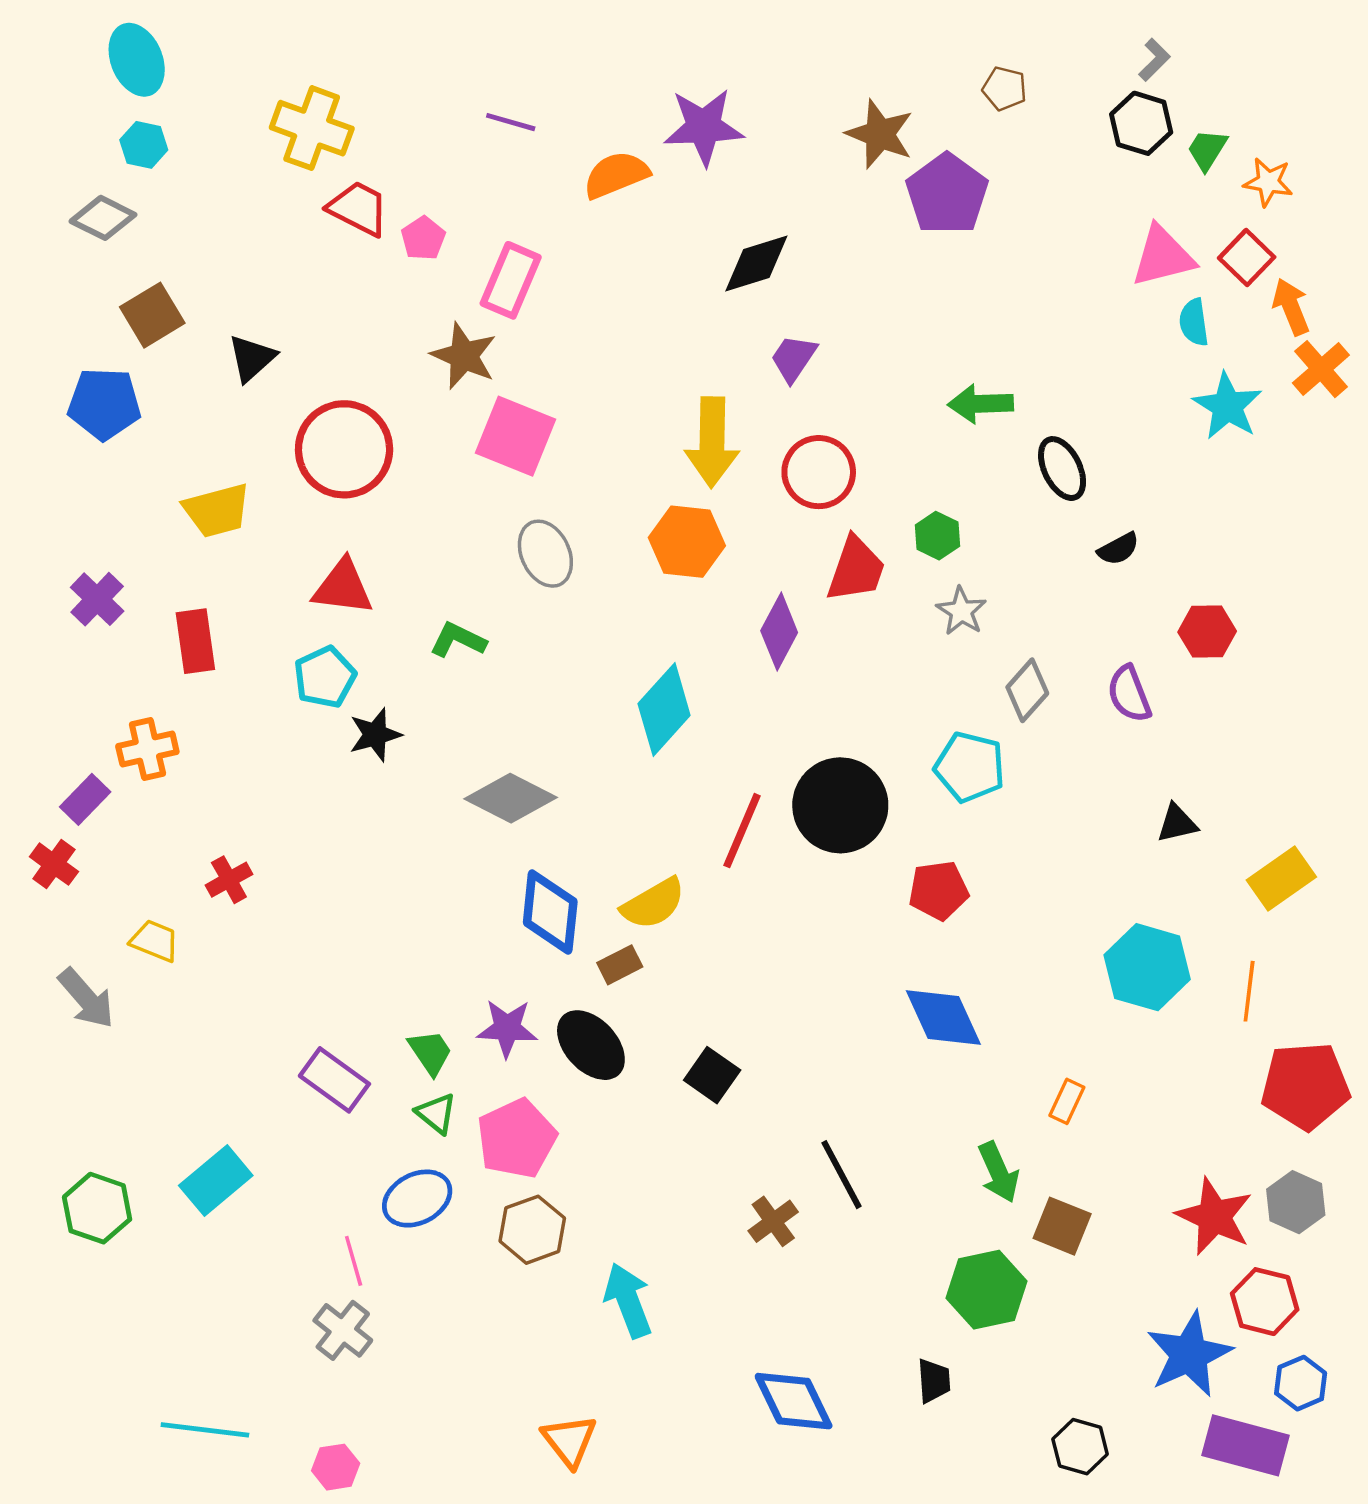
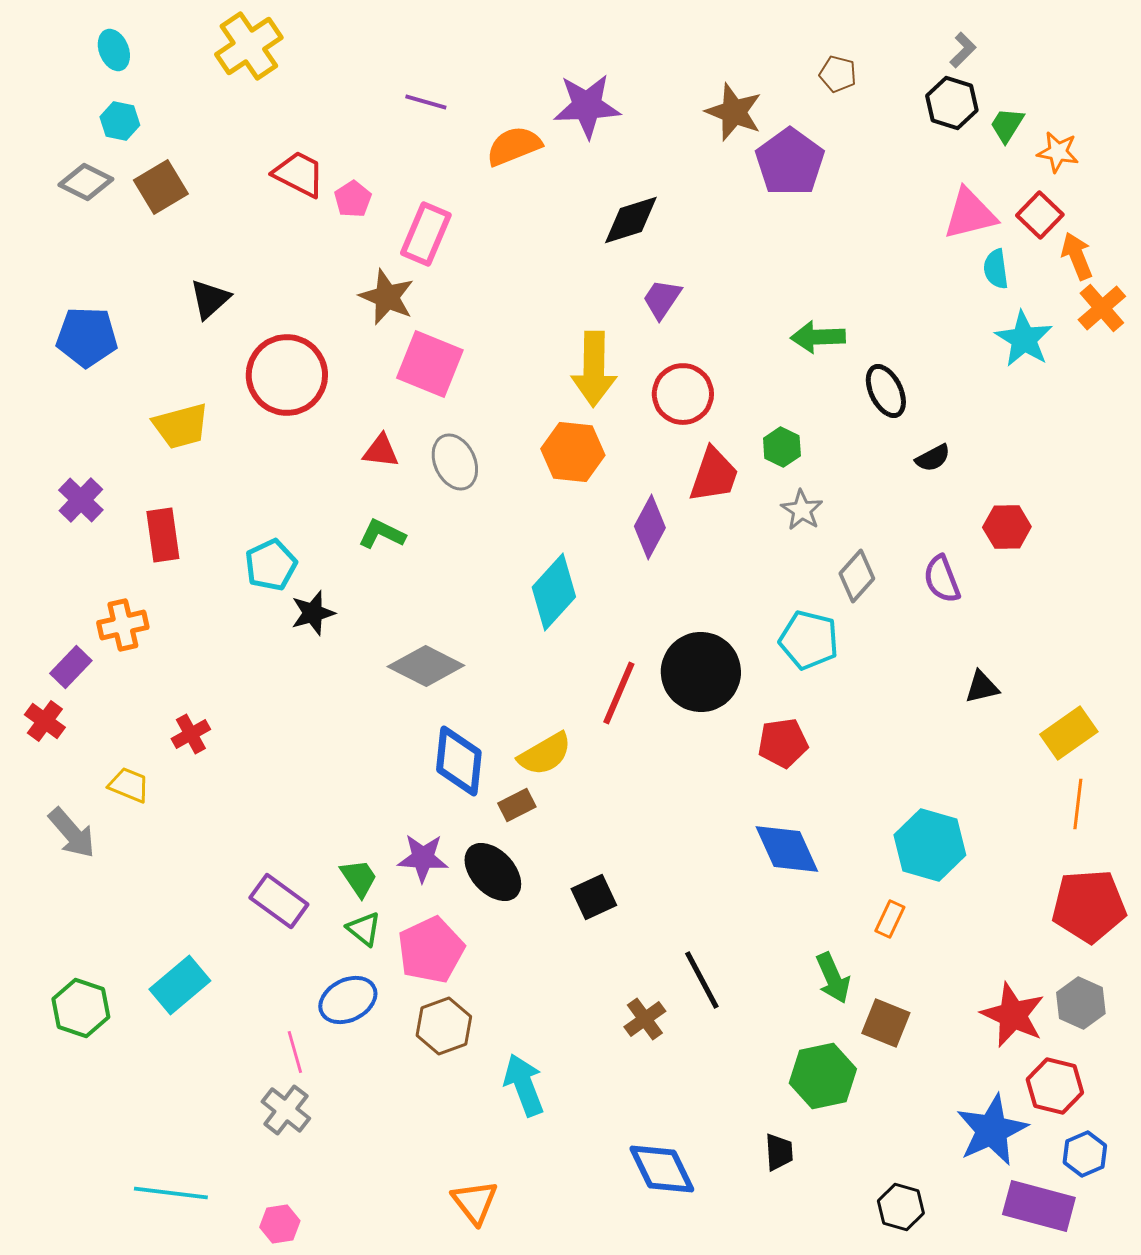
cyan ellipse: (137, 60) -> (114, 50), size x0.7
yellow cross: (312, 128) -> (249, 46), moved, turned 36
brown square: (152, 315) -> (161, 187), moved
red triangle: (343, 587) -> (381, 451), moved, size x0.7
cyan hexagon: (1147, 967) -> (930, 845), moved
orange line: (1249, 991) -> (1078, 804), moved
black square: (712, 1075) -> (594, 897), turned 30

